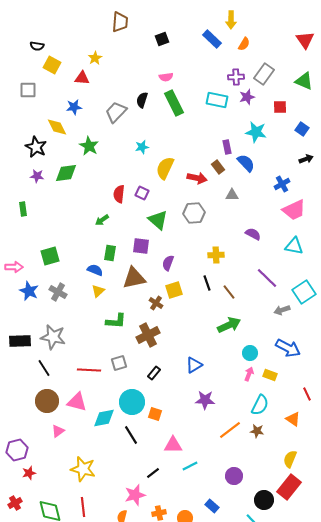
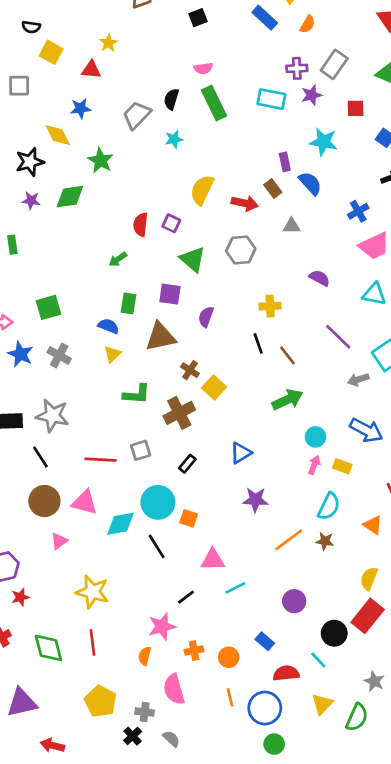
black star: (36, 147) -> (30, 162), turned 30
cyan star: (142, 147) -> (174, 139), moved
yellow square: (174, 290) -> (214, 388), moved, turned -30

